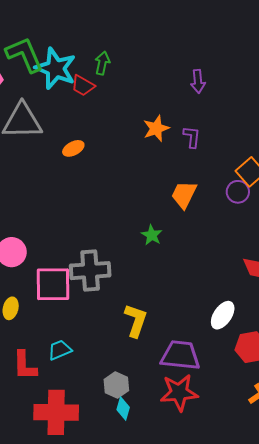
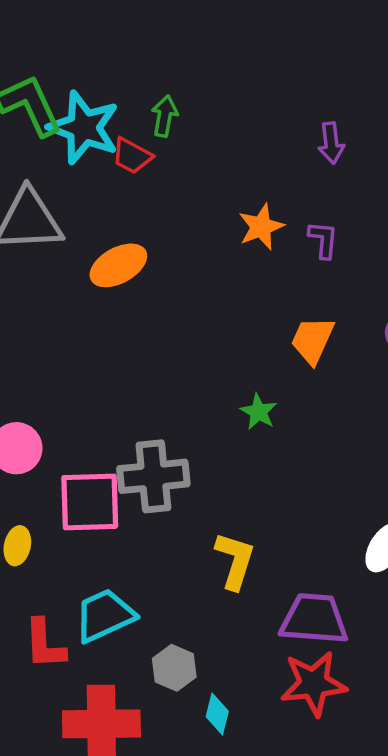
orange ellipse: (73, 148) -> (118, 265), size x1.5
cyan trapezoid: (60, 350) -> (105, 615), size x1.5
gray hexagon: (116, 385) -> (174, 668), moved

